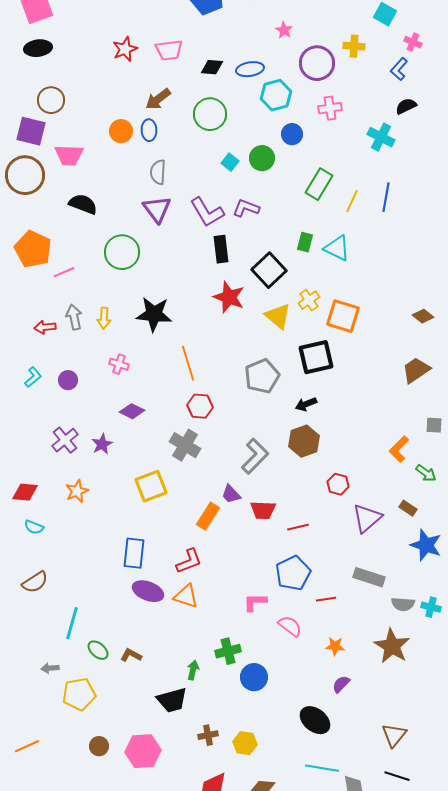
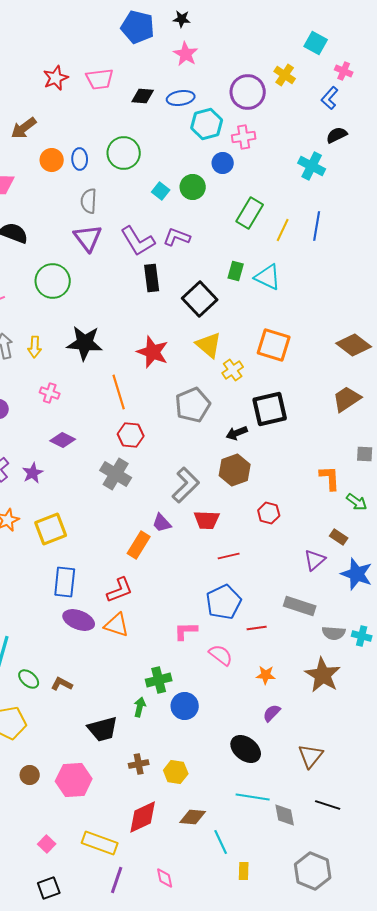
pink star: (284, 30) -> (186, 54), moved, size x1.4
yellow cross: (354, 46) -> (285, 75), turned 30
brown arrow: (158, 99) -> (24, 128), moved
pink cross: (330, 108) -> (244, 137), moved
green circle: (210, 114) -> (124, 153), moved
red star: (229, 297) -> (153, 352), moved
yellow cross: (309, 300) -> (233, 370), moved
brown diamond: (423, 316) -> (354, 345), size x1.6
black square: (316, 357) -> (270, 409), moved
orange L-shape: (399, 449) -> (330, 478), turned 132
yellow square: (151, 486) -> (51, 529), moved
red trapezoid: (263, 510) -> (207, 520), moved
purple triangle: (367, 518) -> (315, 560), moved, size x0.7
green arrow: (193, 670) -> (140, 707), moved
brown triangle: (394, 735) -> (311, 756), moved

